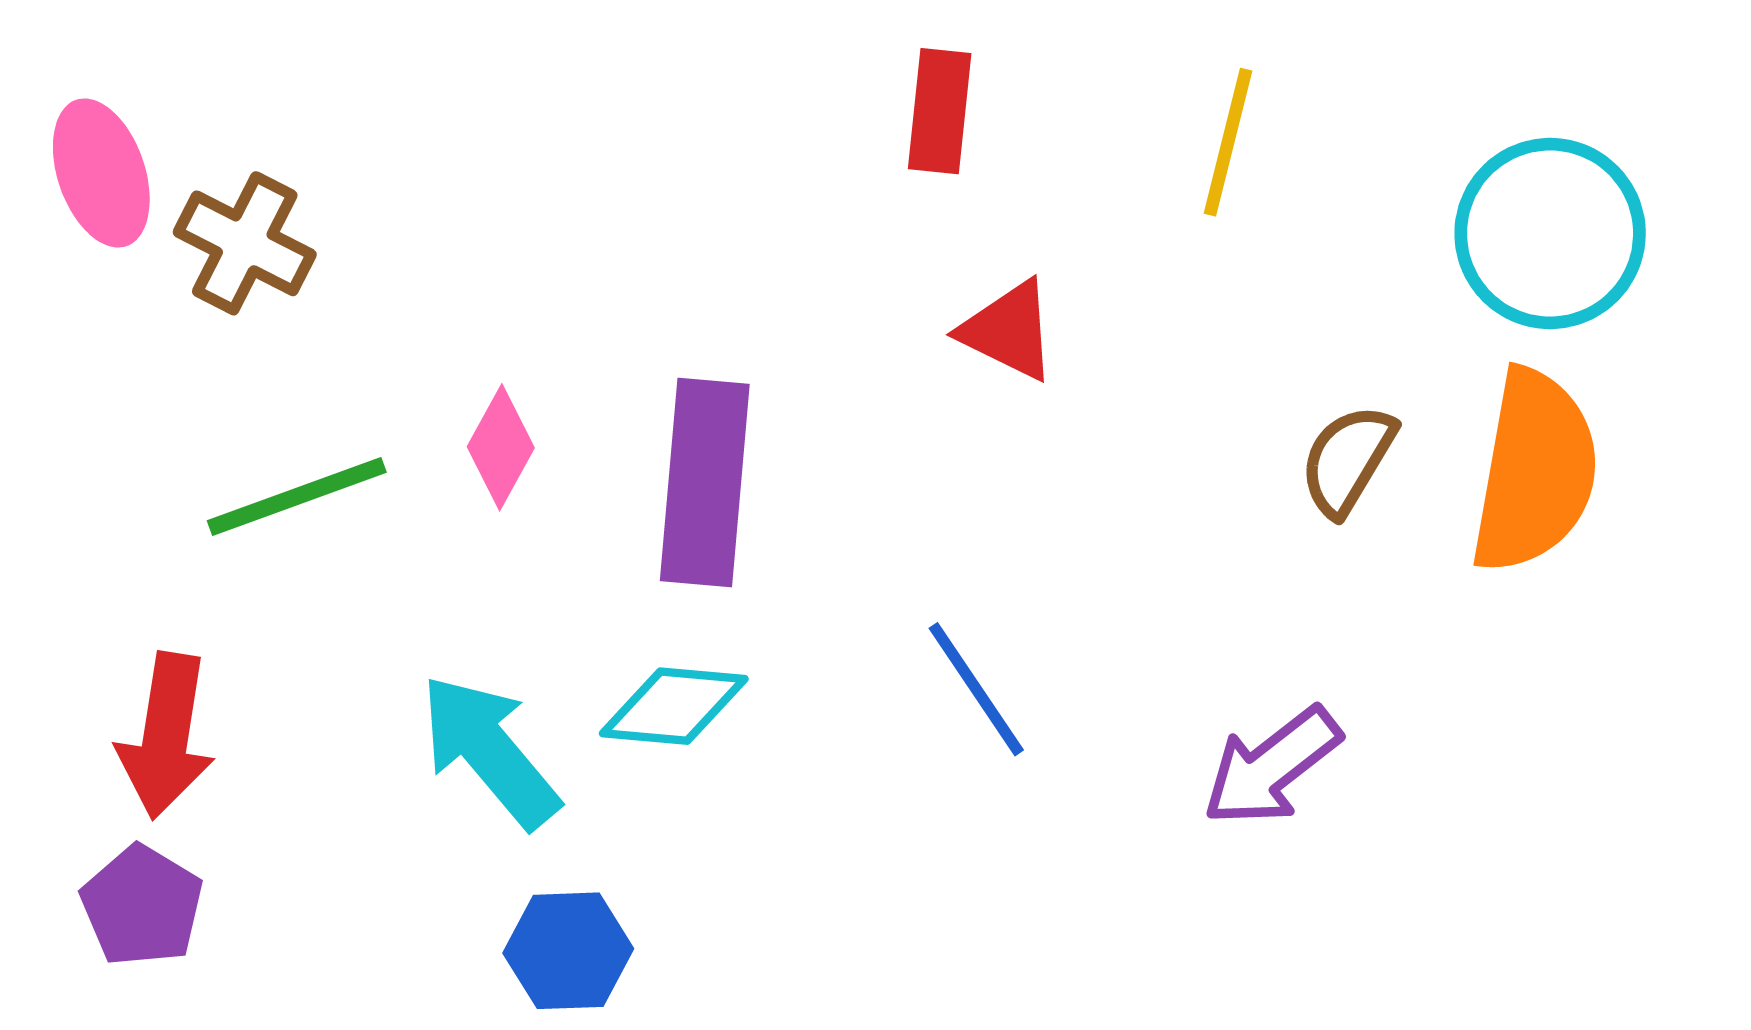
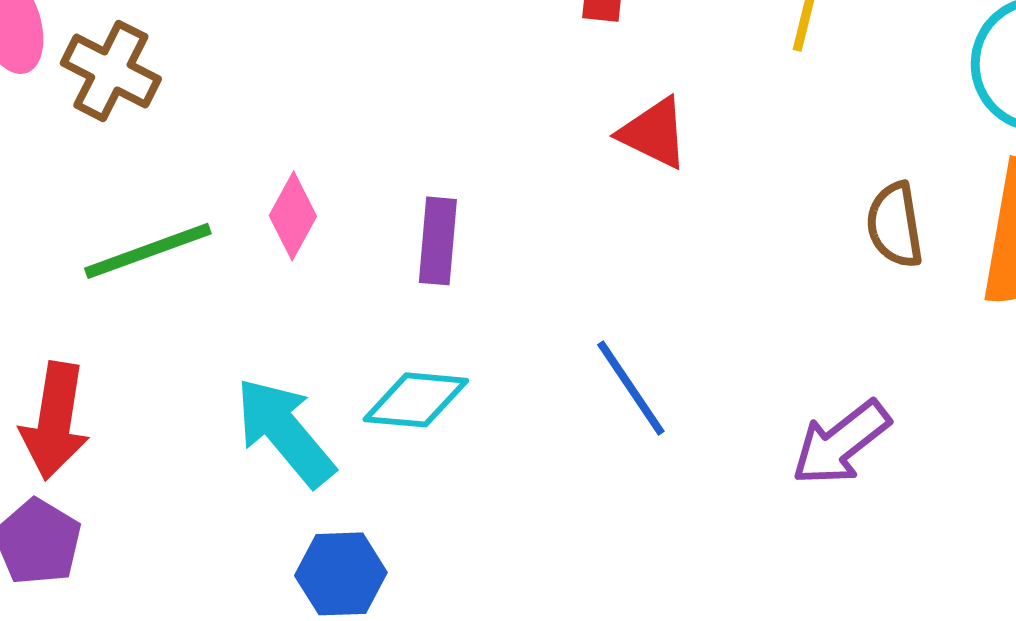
brown semicircle: (1348, 460) -> (895, 225), turned -40
purple rectangle: (705, 482) -> (438, 241), size x0.6

